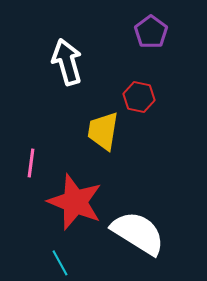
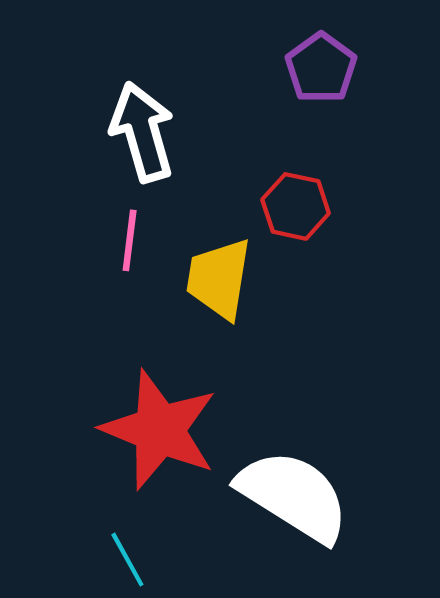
pink line: (31, 163) -> (130, 240), moved

